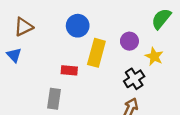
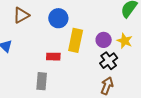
brown triangle: (24, 27) -> (21, 15), moved
purple circle: (129, 41) -> (104, 40), moved

